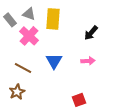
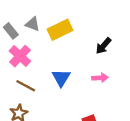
yellow rectangle: (53, 19) -> (60, 30), turned 60
pink cross: (29, 36) -> (20, 56), moved

